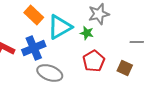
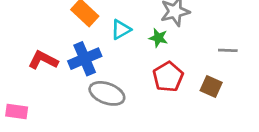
cyan triangle: (60, 27) -> (121, 30), size x0.6

